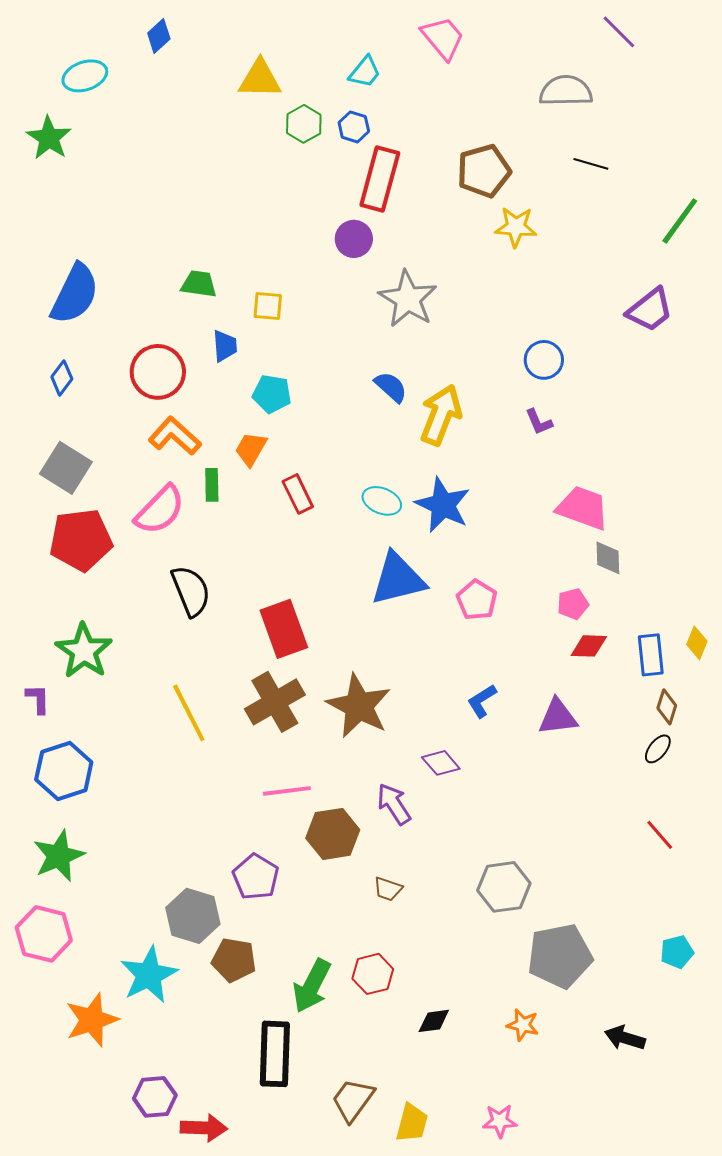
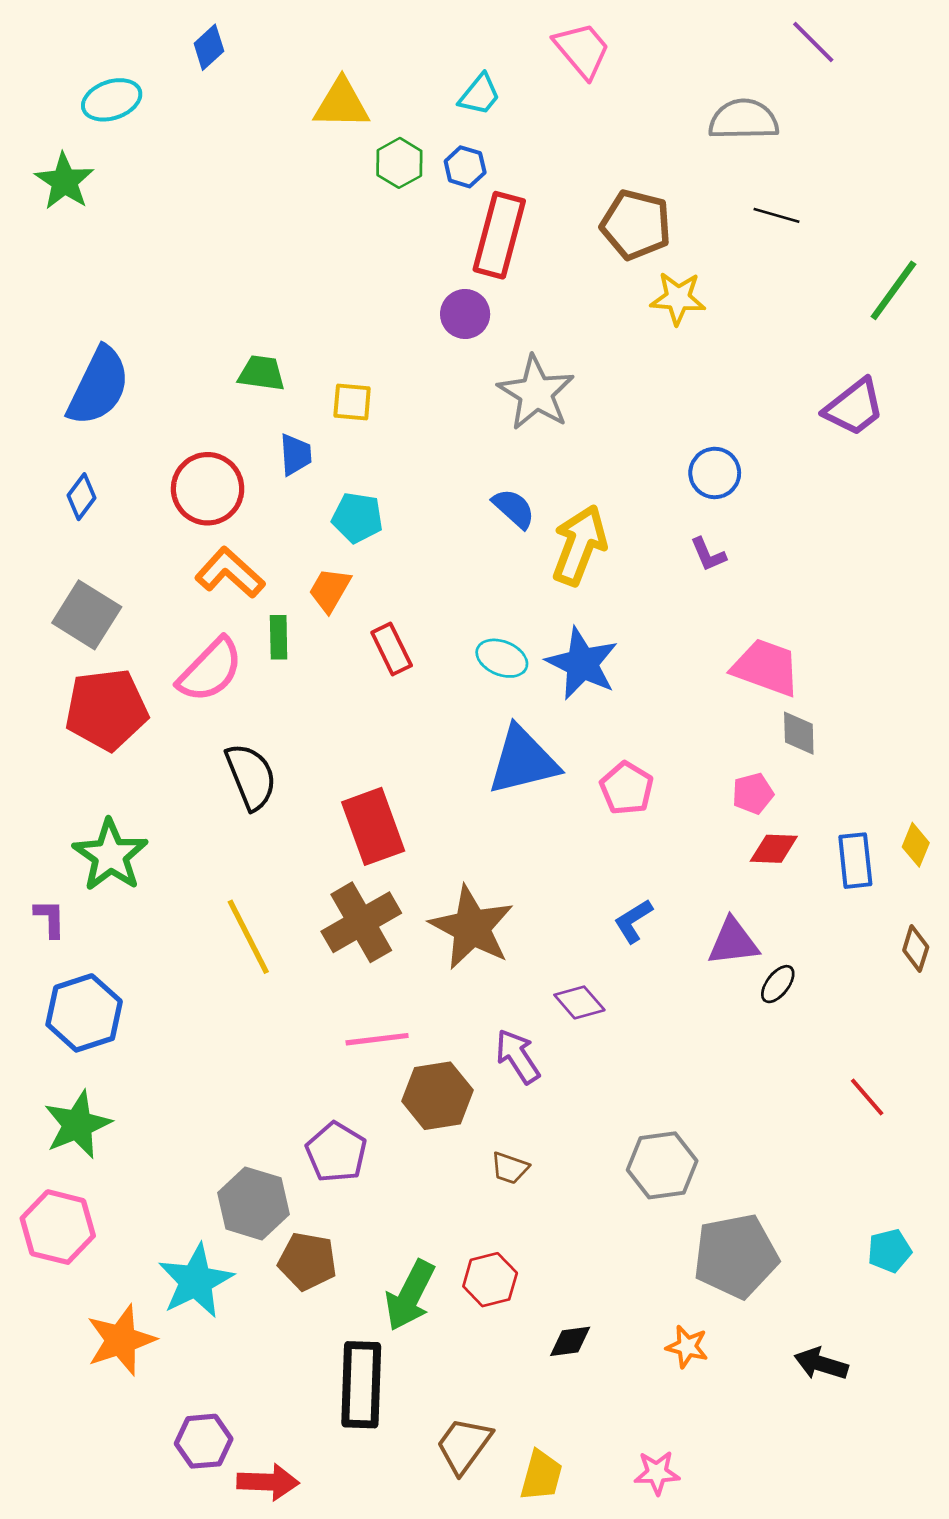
brown pentagon: (484, 171) -> (636, 225), turned 30
brown diamond: (667, 707) -> (916, 949), moved
black ellipse: (658, 749) -> (778, 984), moved

